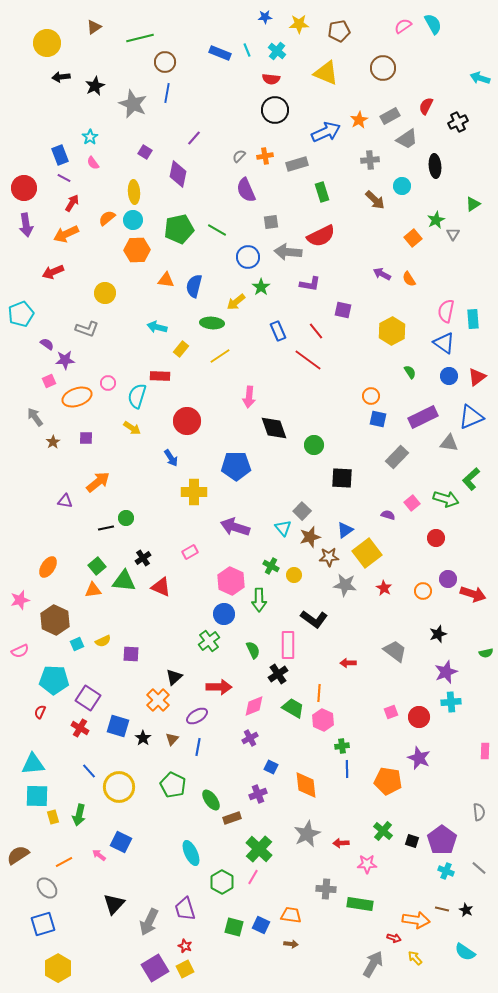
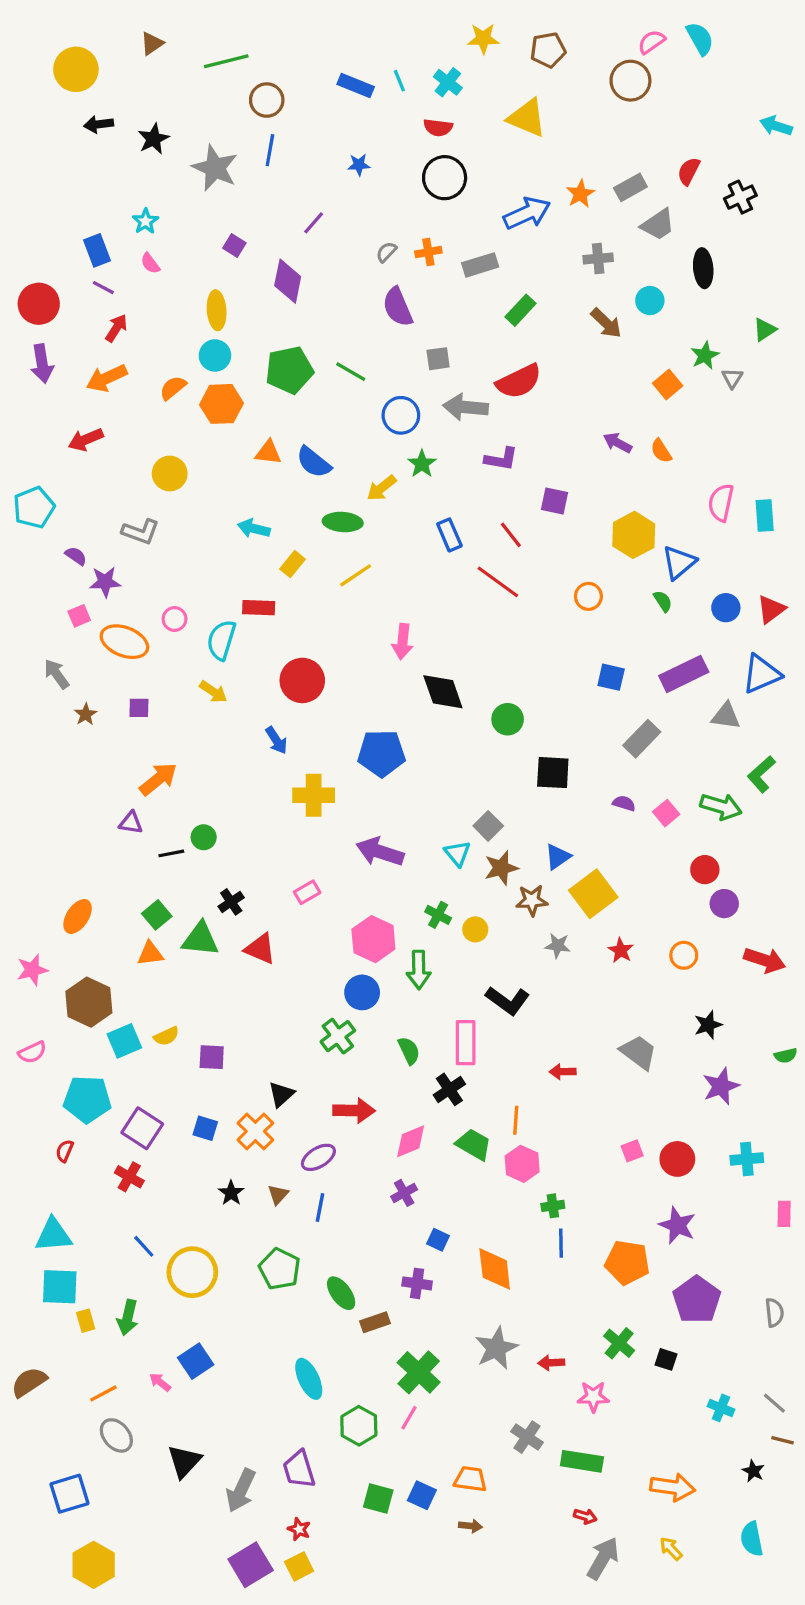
blue star: (265, 17) -> (359, 165), moved
brown circle: (383, 68) -> (630, 81), moved
green rectangle: (322, 192) -> (521, 310), turned 60
orange semicircle: (107, 218) -> (173, 388), moved
blue semicircle: (194, 286) -> (314, 462), turned -65
blue triangle: (444, 343) -> (679, 562), moved, turned 45
orange circle: (371, 396) -> (588, 596), moved
orange ellipse: (77, 397) -> (124, 642), turned 40
purple triangle: (65, 501) -> (131, 823), moved
purple semicircle: (388, 515) -> (624, 803), moved
purple circle: (448, 579) -> (724, 904), moved
gray star: (345, 585) -> (558, 946), size x0.7
cyan square: (77, 644) -> (124, 1041), size x1.5
cyan cross: (451, 702) -> (747, 1159), moved
blue square: (118, 726) -> (205, 1128), moved, size x0.7
purple cross: (258, 794) -> (417, 1283), turned 30
purple pentagon: (442, 840) -> (697, 1300), moved
blue square: (121, 842) -> (196, 1361), turned 30
gray ellipse: (47, 888) -> (116, 1435), moved
gray cross: (326, 889) -> (527, 1437), turned 30
brown line: (442, 909) -> (782, 1440), moved
red arrow: (394, 938) -> (585, 1516), moved
cyan semicircle: (465, 952) -> (752, 1539), turned 45

